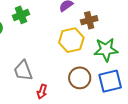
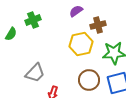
gray trapezoid: (23, 71) -> (35, 73), turned -115

